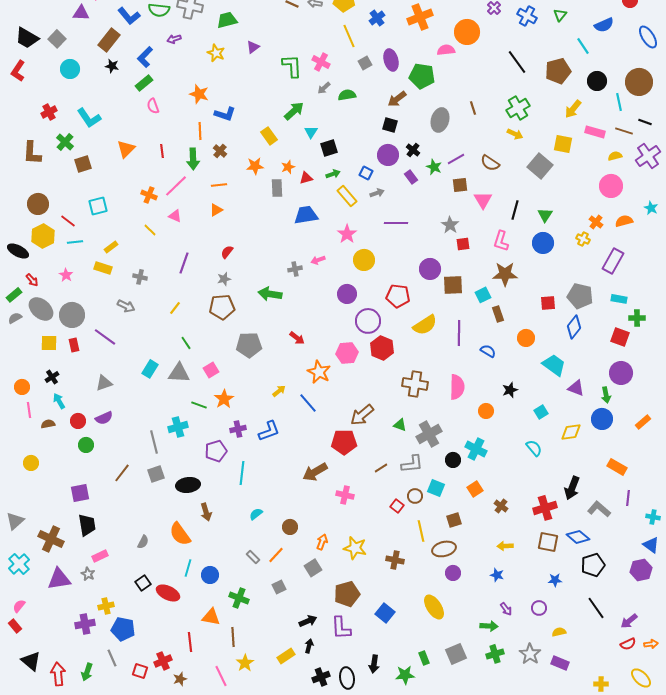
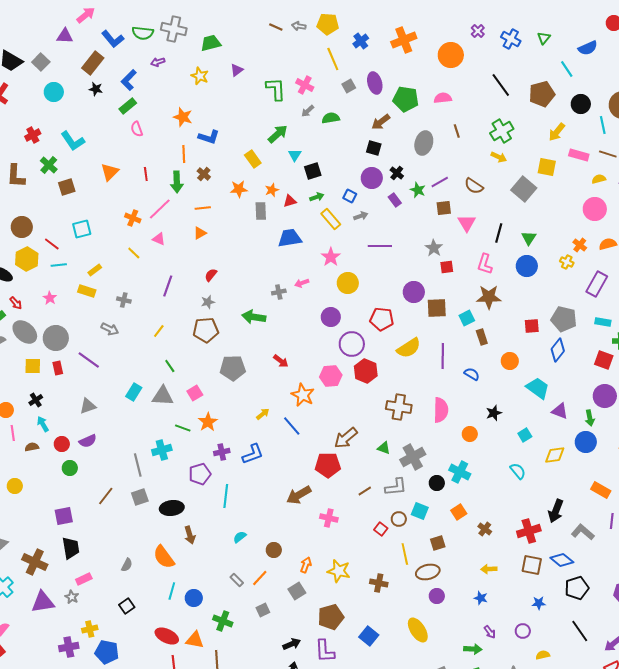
pink semicircle: (446, 50) -> (443, 98), moved
red ellipse: (168, 593) -> (167, 636), moved

